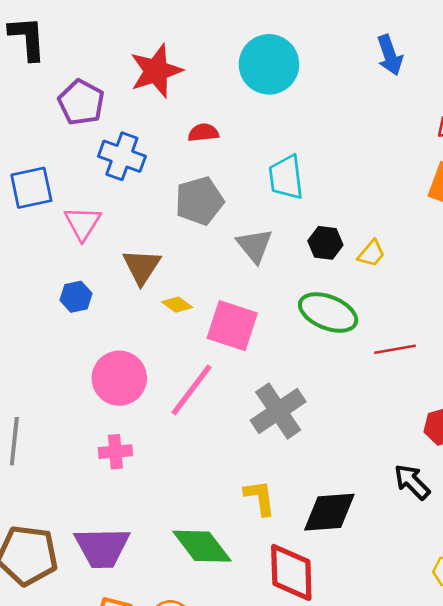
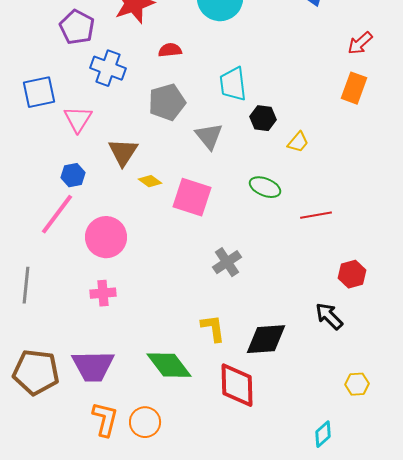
black hexagon: (325, 243) -> (263, 118), moved
green ellipse: (328, 312) -> (265, 187), size x0.7
pink line: (192, 390) -> (57, 214), moved
gray cross: (278, 411) -> (227, 262), size x0.7

